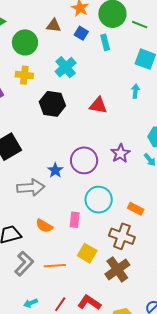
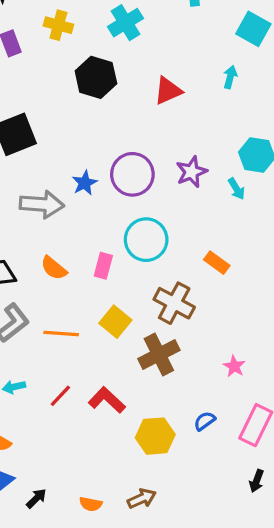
red triangle: (98, 105) -> (168, 91), turned -42
orange rectangle: (136, 209) -> (217, 263), moved

